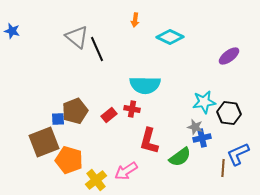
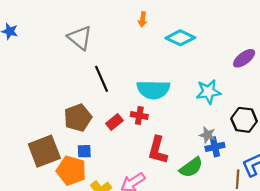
black line: (97, 49) -> (102, 79), moved
cyan star: (204, 102) -> (208, 92), moved
blue square: (58, 119) -> (84, 151), moved

